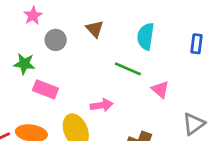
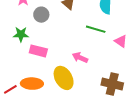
pink arrow: (102, 105) -> (80, 58), turned -140

